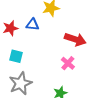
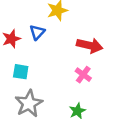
blue triangle: (33, 25) -> (37, 32), turned -48

